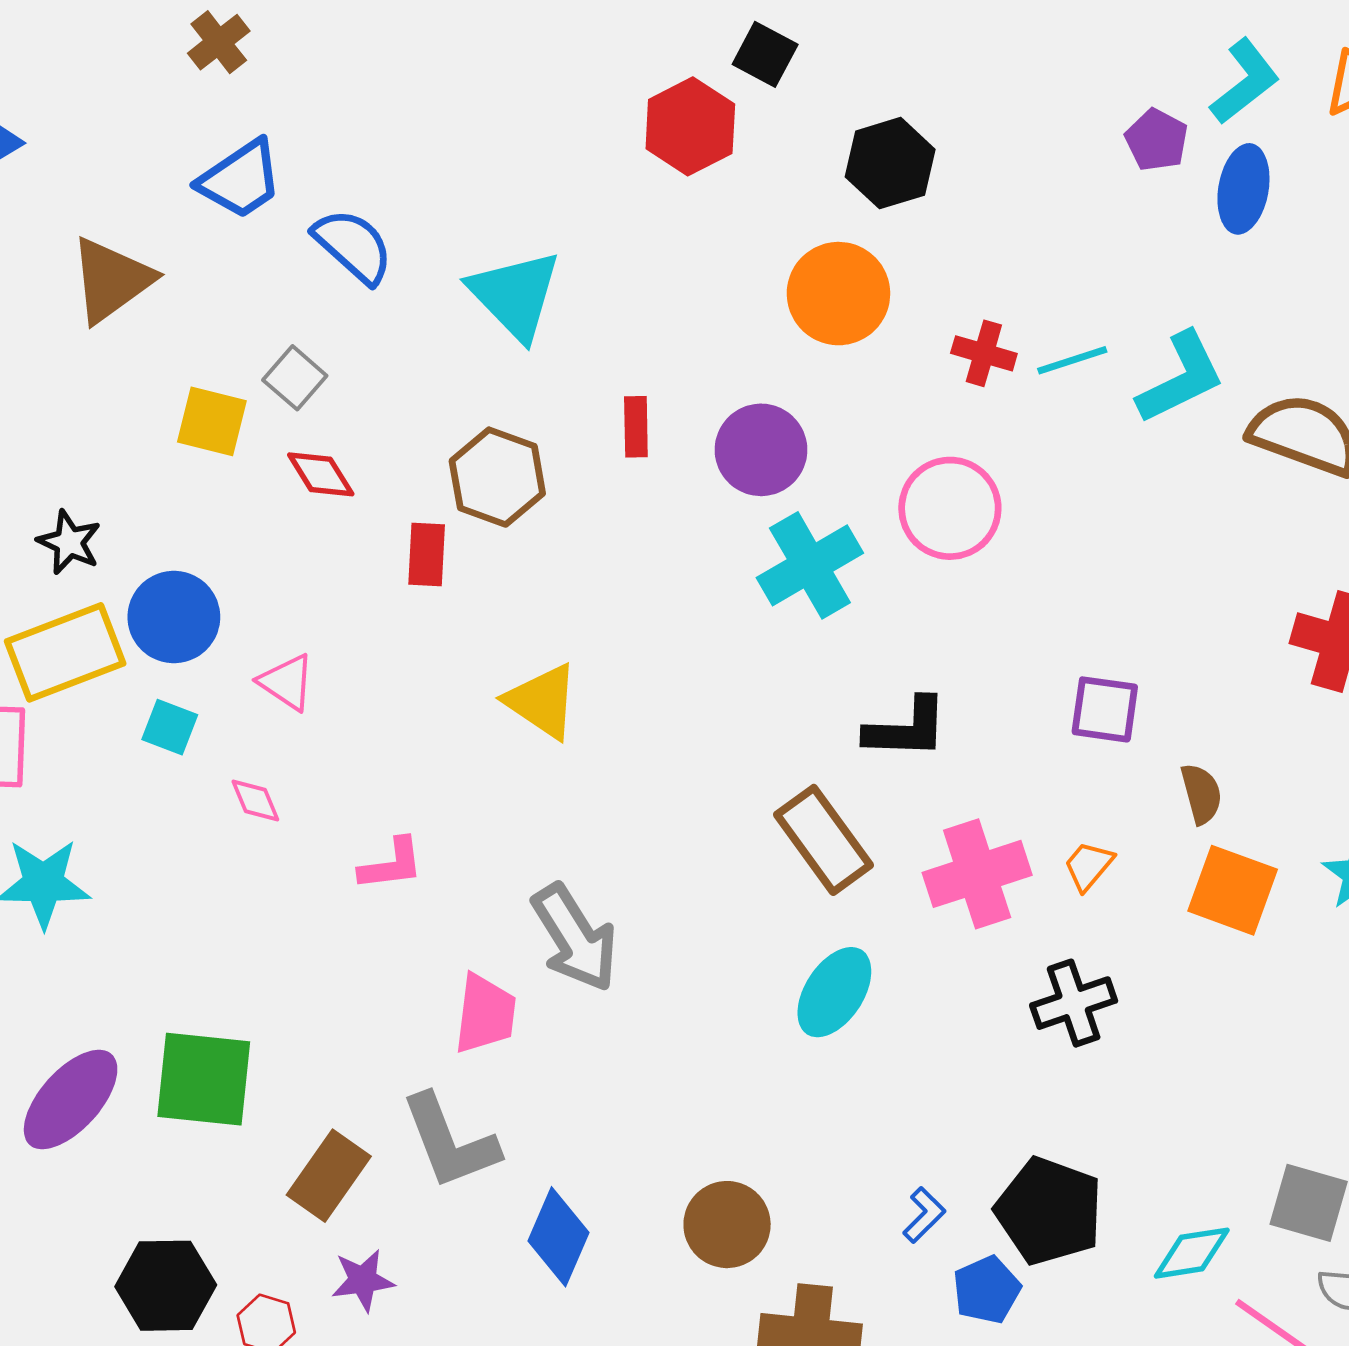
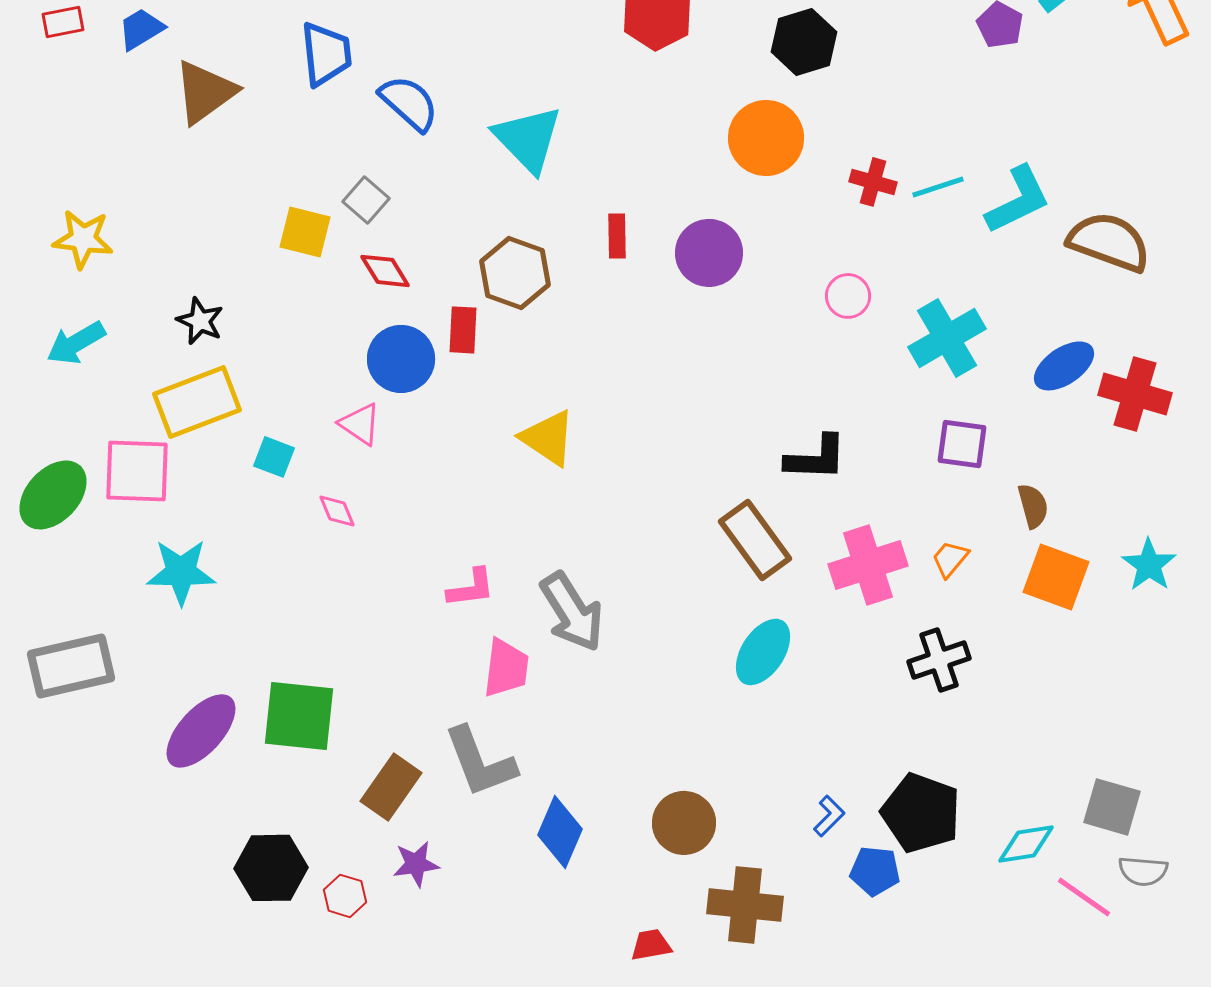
blue trapezoid: (240, 179) -> (326, 54), turned -62
blue ellipse: (1243, 189) -> (1064, 366), moved, turned 46
brown triangle: (111, 280) -> (205, 92), moved
pink circle: (950, 508) -> (848, 296), size x0.6
cyan cross: (810, 565) -> (947, 338), moved
blue circle: (174, 617) -> (401, 359), moved
pink L-shape: (391, 864) -> (471, 588), moved
blue pentagon: (987, 1290) -> (875, 871), turned 30

